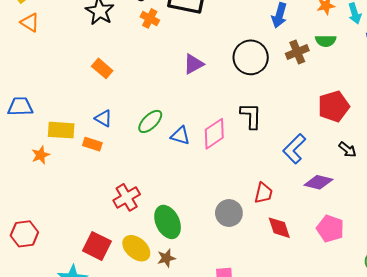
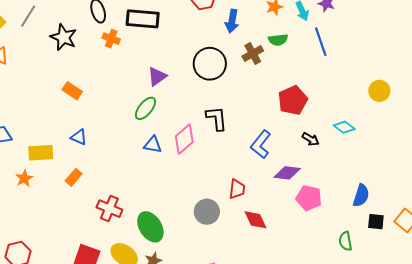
green ellipse: (150, 121) -> (145, 108), moved
orange rectangle: (92, 144) -> (74, 177), moved, turned -60
red cross: (127, 197) -> (109, 209), turned -30
pink pentagon: (330, 229) -> (309, 198), moved

